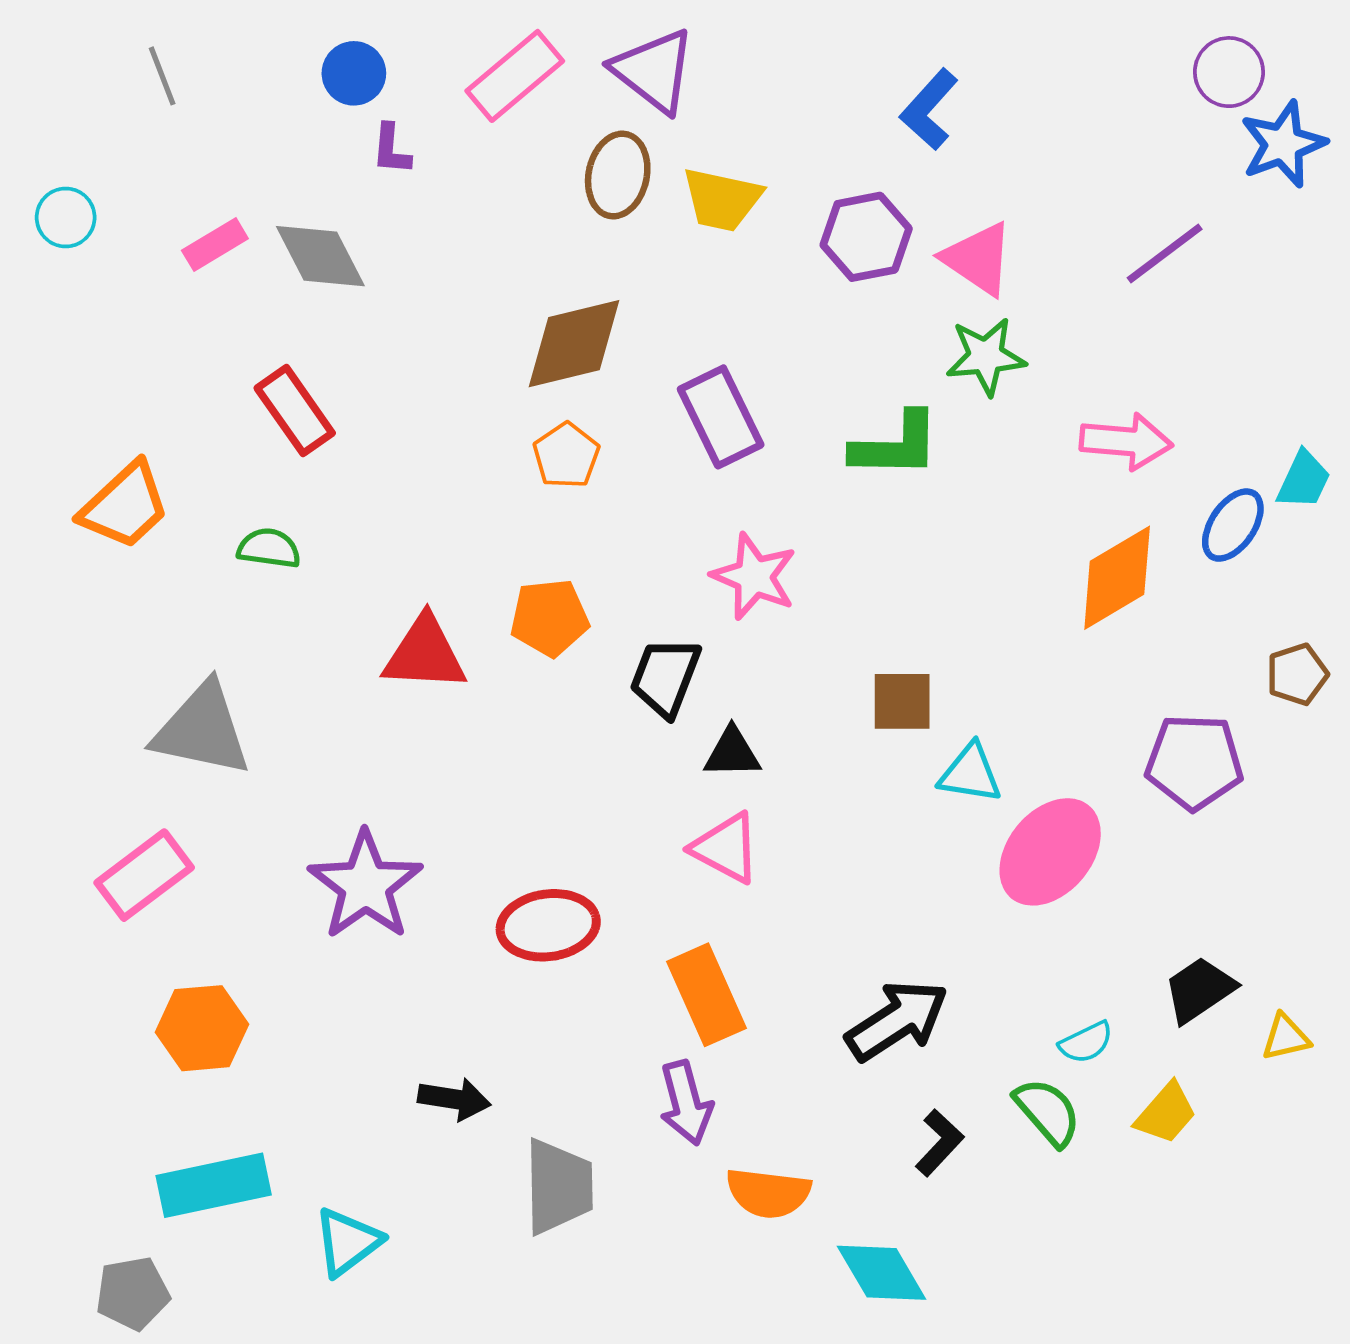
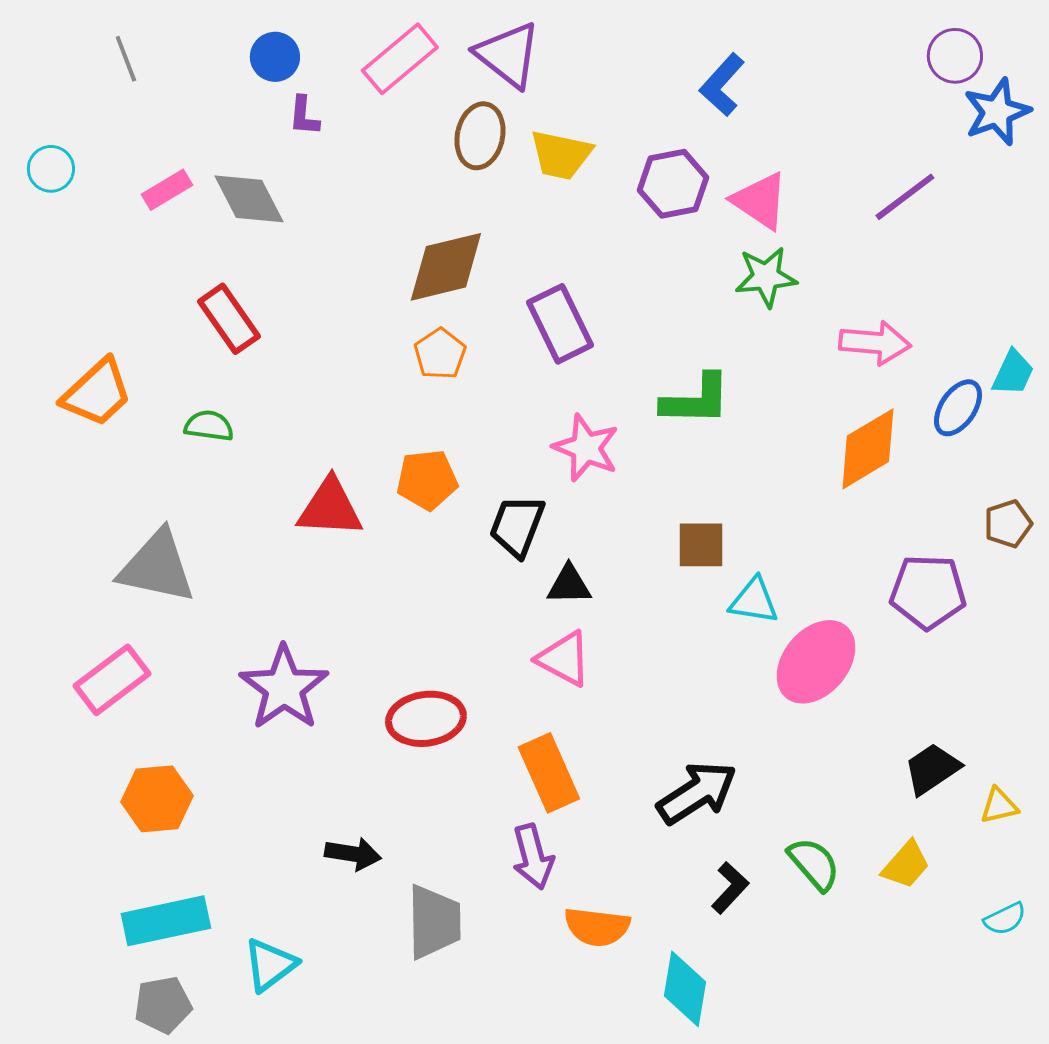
green L-shape: (896, 445) -> (696, 400), moved
cyan semicircle: (1086, 1042) -> (1005, 919), moved
cyan diamond: (882, 1273) -> (685, 989), turned 40
gray pentagon: (133, 1293) -> (163, 1005), moved

